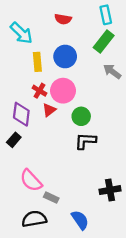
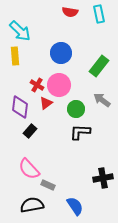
red semicircle: (63, 19) -> (70, 12), moved
green rectangle: (104, 42) -> (99, 66), moved
yellow rectangle: (37, 62) -> (15, 56), moved
gray arrow: (112, 71) -> (102, 100), moved
black rectangle: (14, 140) -> (30, 131), moved

